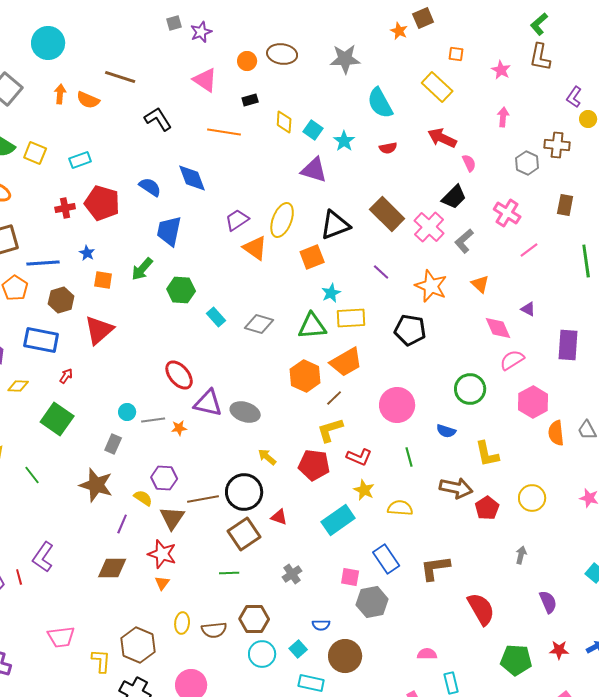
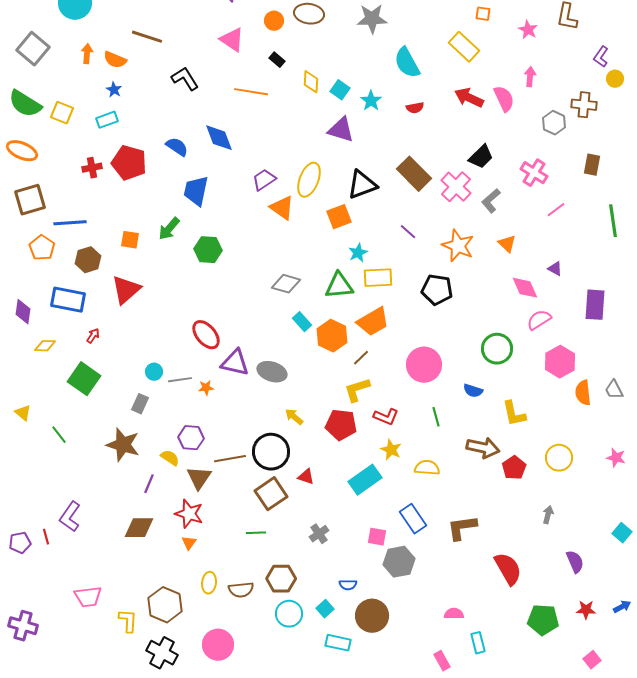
black rectangle: (250, 100) -> (277, 60), turned 56
pink semicircle: (469, 163) -> (504, 99), moved, size x1.5
blue star: (87, 253) -> (114, 90), moved
cyan rectangle: (216, 317) -> (302, 322), moved

